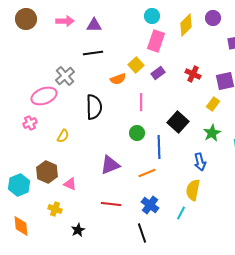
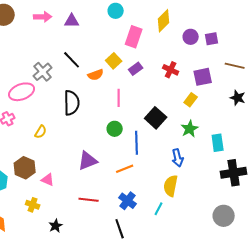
cyan circle: (152, 16) -> (116, 11), moved
purple circle: (213, 18) -> (191, 37), moved
black line: (93, 53) -> (72, 60), moved, turned 54

